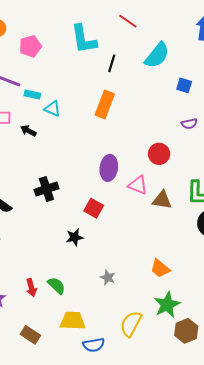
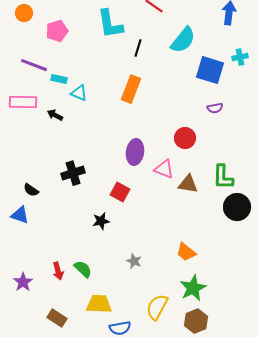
blue square: (184, 85) -> (210, 70), size x1.8
brown hexagon: (186, 331) -> (196, 321), moved

